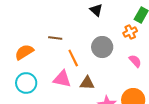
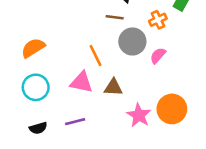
orange cross: (130, 32) -> (158, 20), moved
brown line: (55, 38) -> (115, 17), moved
pink semicircle: (135, 61) -> (158, 55), moved, turned -96

